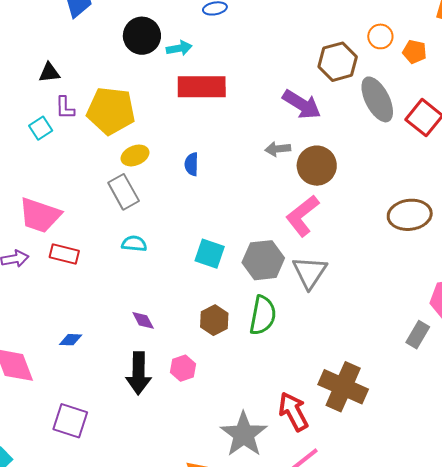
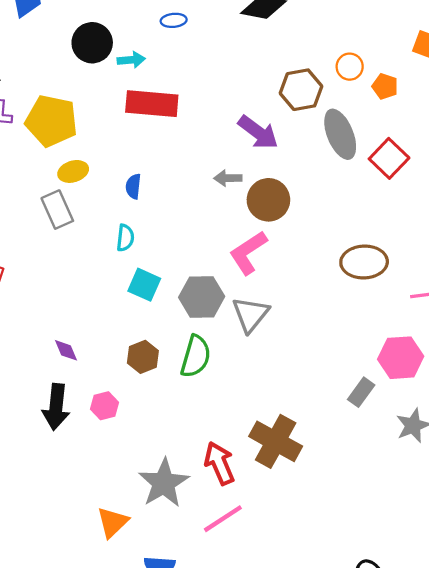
cyan semicircle: (134, 244) -> (125, 238), moved, turned 85

